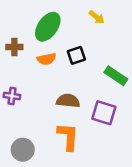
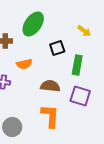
yellow arrow: (97, 17) -> (84, 31), moved
orange semicircle: (47, 59) -> (24, 64), moved
green rectangle: (116, 76) -> (77, 65), moved, turned 66

